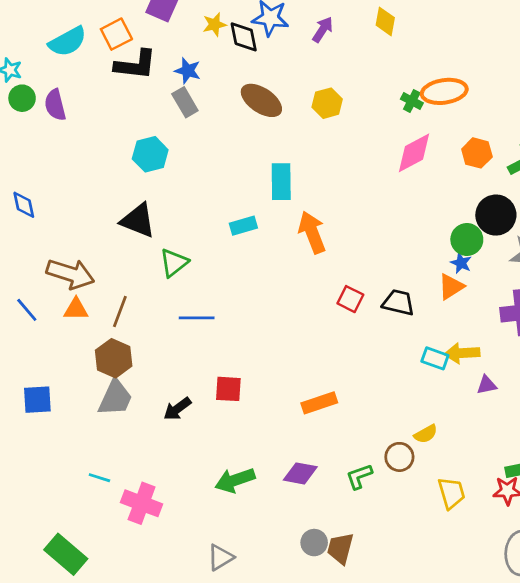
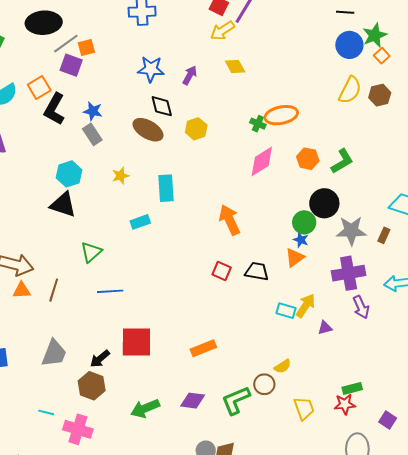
yellow diamond: (385, 21) -> (235, 67), turned -35
yellow star: (214, 24) -> (121, 176), moved
black diamond: (244, 37) -> (162, 106), moved
black L-shape: (135, 65) -> (54, 109), turned 116
black triangle: (138, 220) -> (63, 205), moved
orange arrow: (312, 232) -> (230, 220), moved
yellow arrow: (462, 353) -> (306, 306), turned 130
brown hexagon: (114, 358) -> (92, 386), moved
red square: (228, 389) -> (136, 342), size x1.6
green L-shape: (359, 476) -> (236, 400), size x1.5

